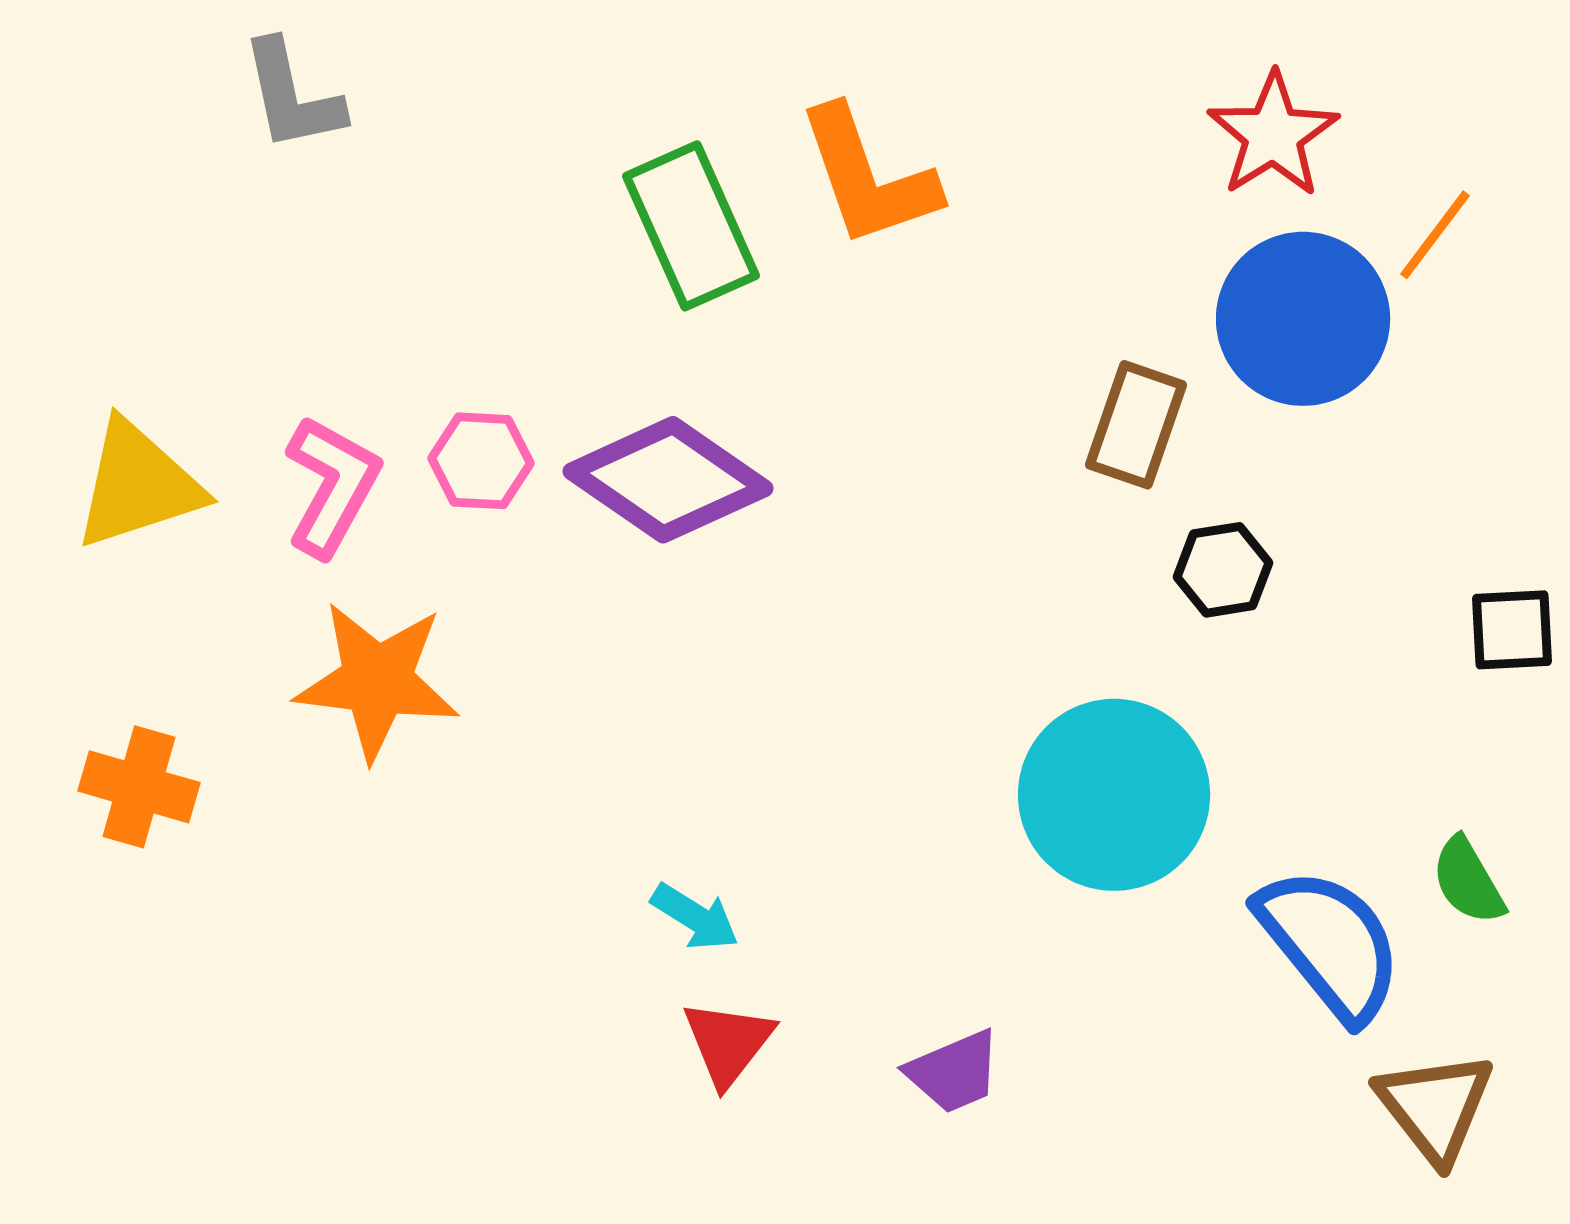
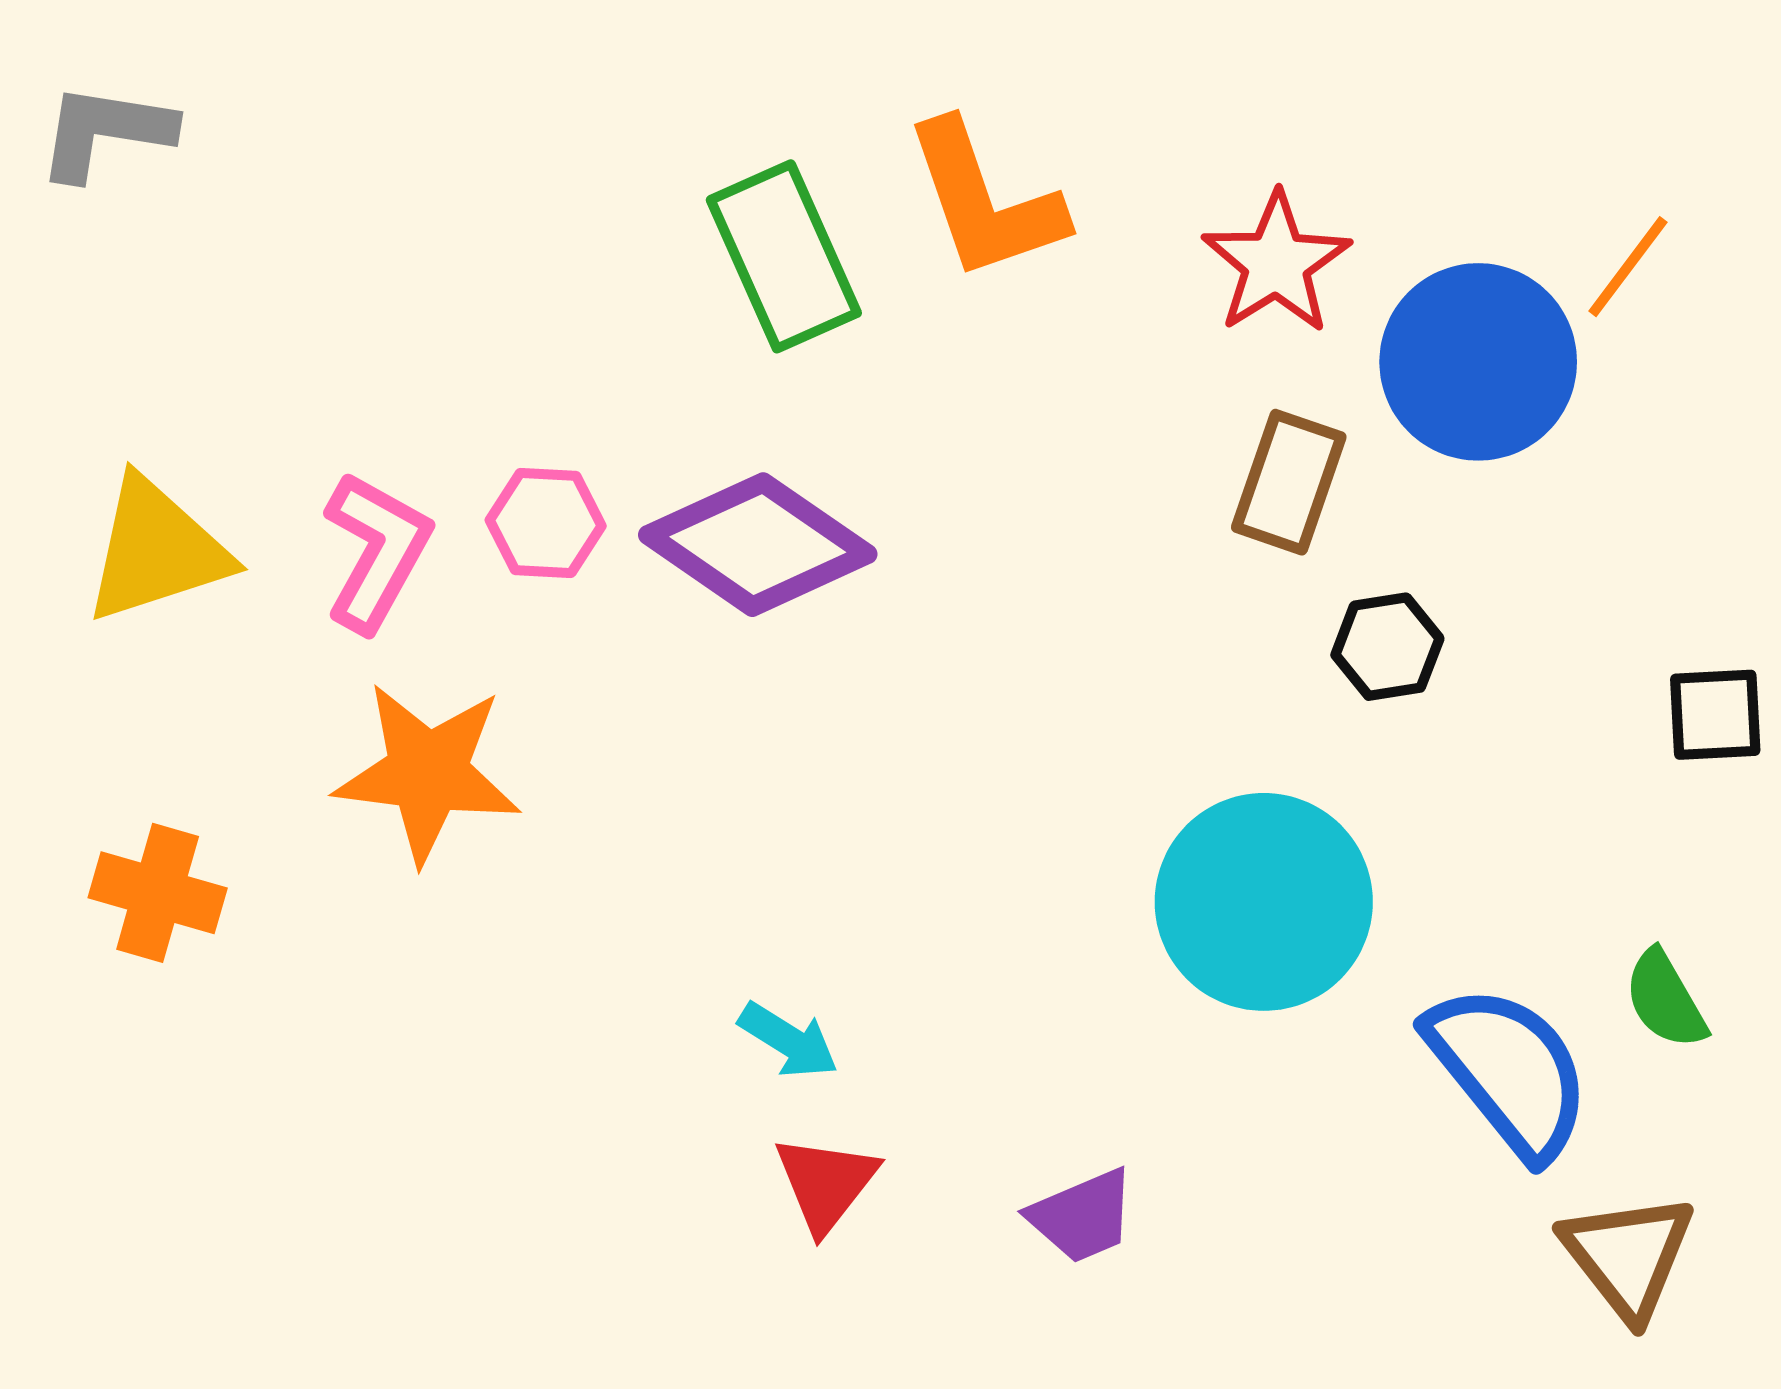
gray L-shape: (292, 96) -> (105, 132), moved, turned 111
red star: (1273, 135) -> (1276, 263), moved

